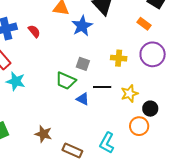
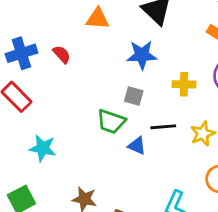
blue star: (82, 26) -> (142, 55), moved, turned 30
cyan star: (16, 81) -> (43, 148), moved

